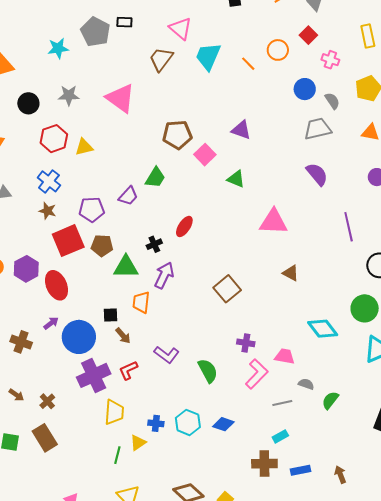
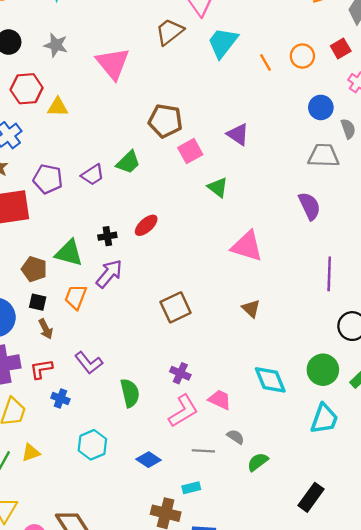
brown pentagon: (102, 246) -> (34, 269), moved
blue cross: (156, 423) -> (60, 398), moved
blue diamond: (223, 424) -> (149, 460), moved

